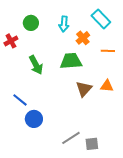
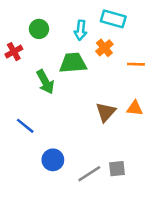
cyan rectangle: (101, 19) -> (113, 19), moved, turned -30
green trapezoid: (71, 61) -> (73, 63), moved
blue circle: (34, 119) -> (53, 160), moved
gray square: (92, 144) -> (117, 169), moved

